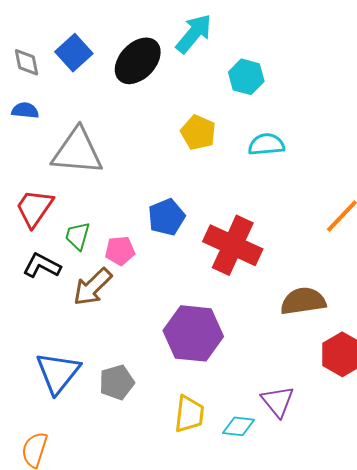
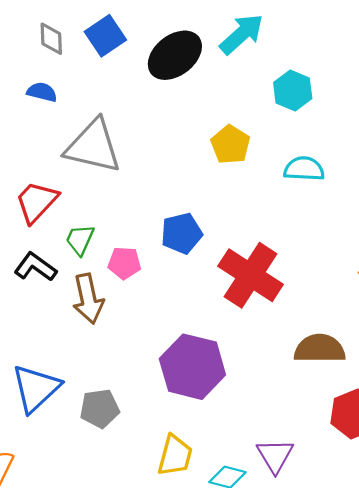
brown arrow: (93, 287) -> (88, 299), turned -66

